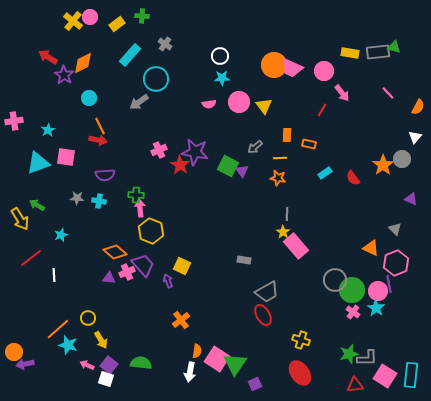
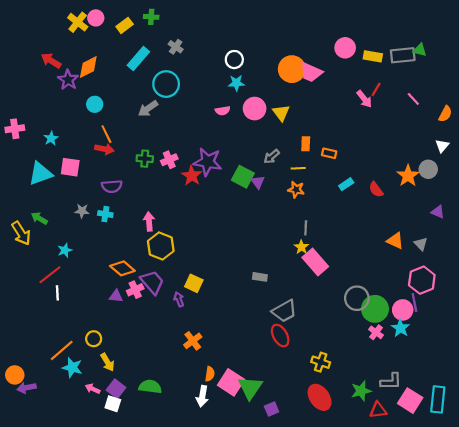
pink circle: (324, 71) -> (345, 48), moved
red line: (322, 110) -> (376, 89), moved
green cross: (136, 195) -> (145, 159), moved
orange triangle: (371, 248) -> (395, 241), moved
red line: (31, 258) -> (50, 275), moved
green star: (349, 354) -> (361, 391), moved

